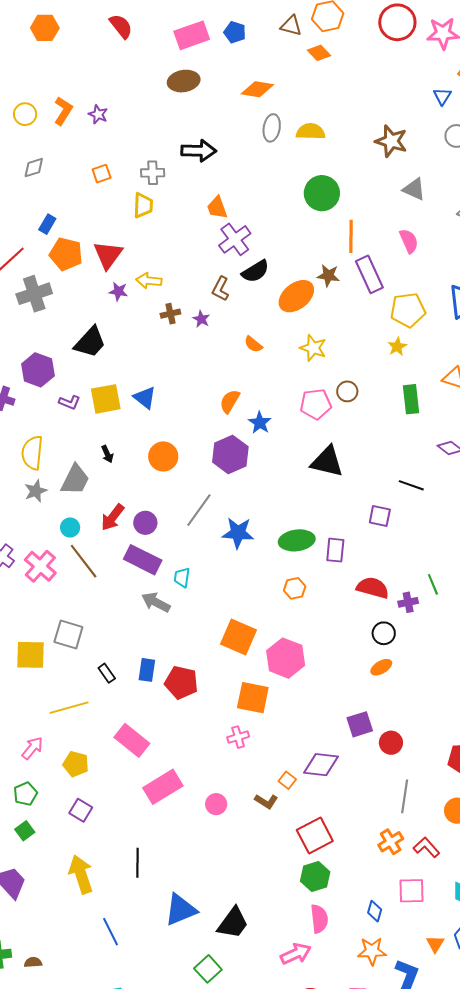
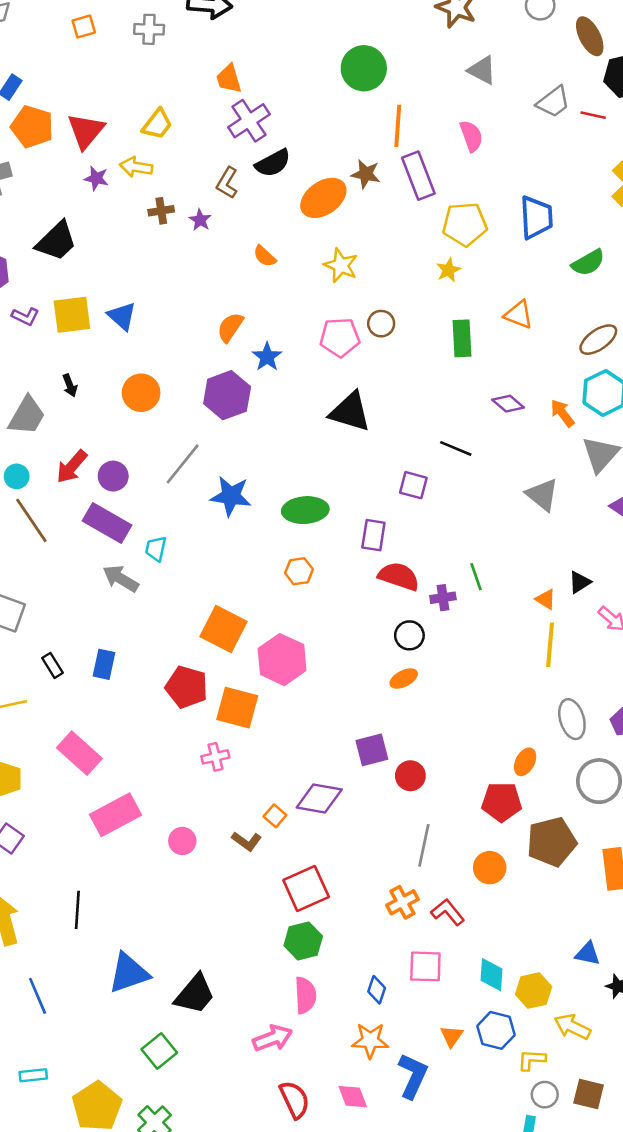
yellow trapezoid: (143, 205) -> (157, 124), moved, turned 32
purple rectangle: (335, 550) -> (373, 535), moved
red pentagon: (181, 682) -> (187, 687), moved

